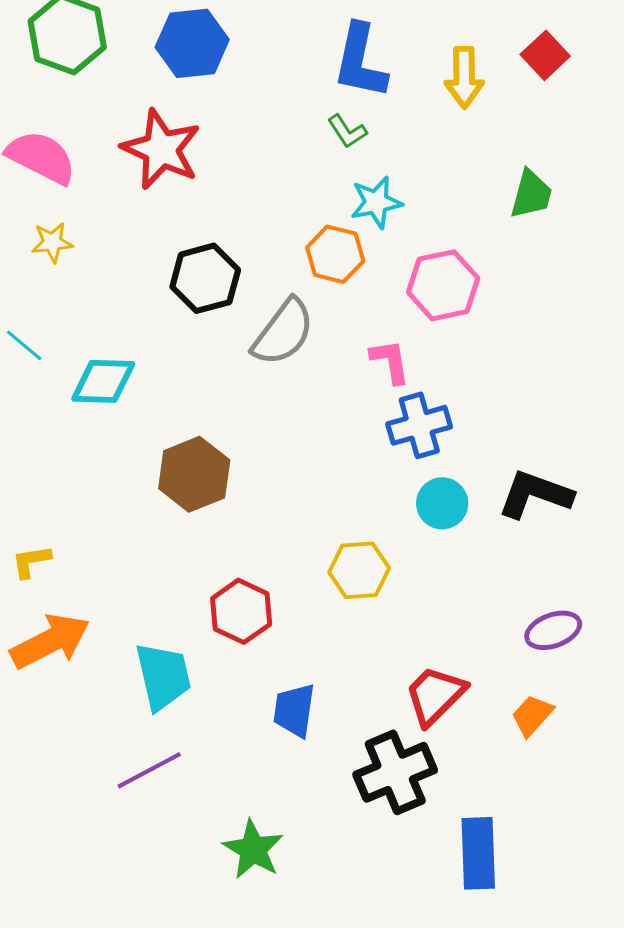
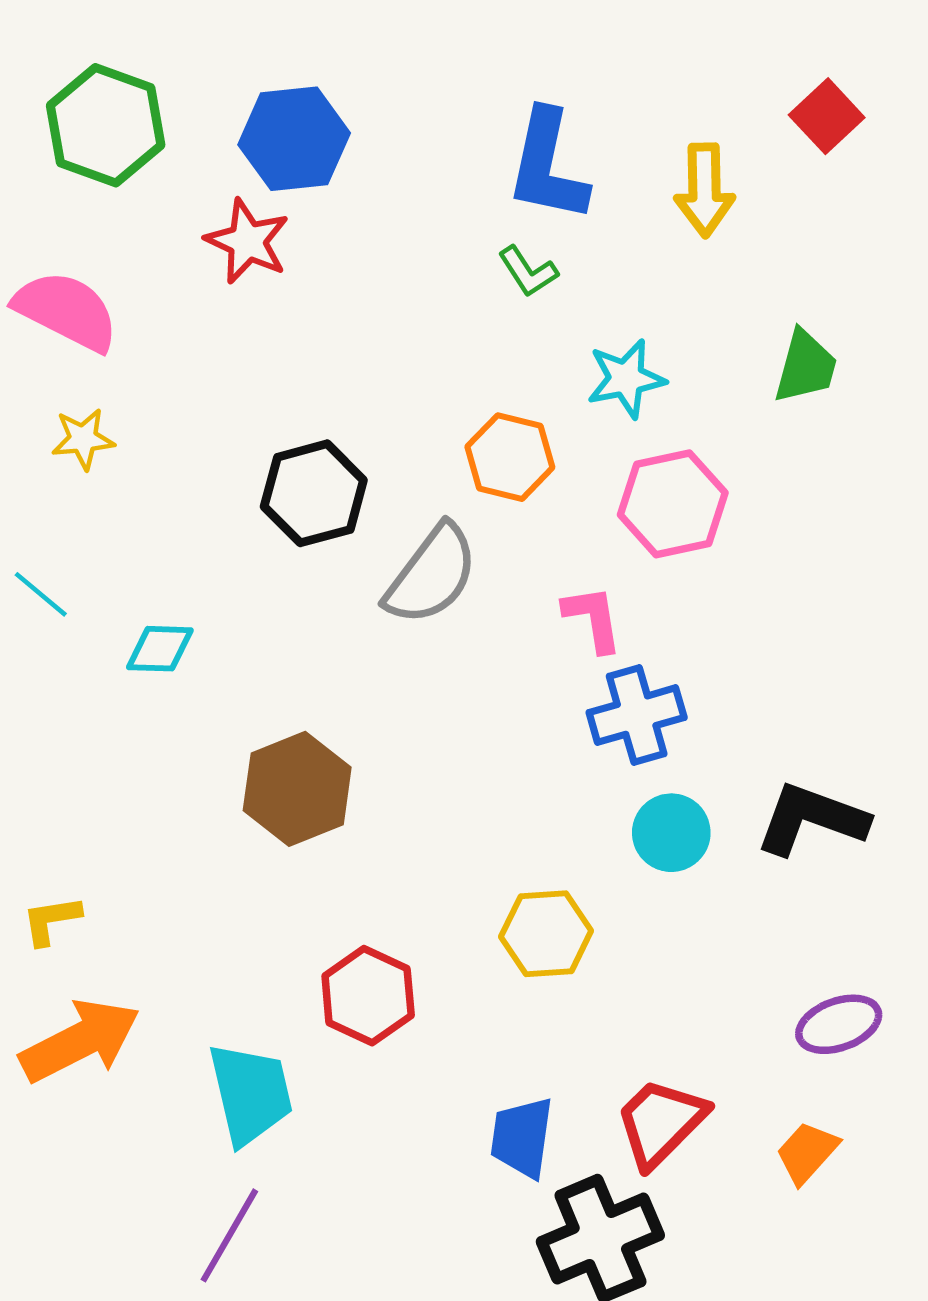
red square: (545, 55) -> (827, 116), moved
red star: (161, 149) -> (247, 241), moved, size x0.7
cyan star: (376, 202) -> (626, 379), moved
cyan diamond: (103, 381) -> (160, 649), size x0.7
blue trapezoid: (294, 710) -> (522, 1137), moved
purple line: (149, 770) -> (229, 1235), turned -32

